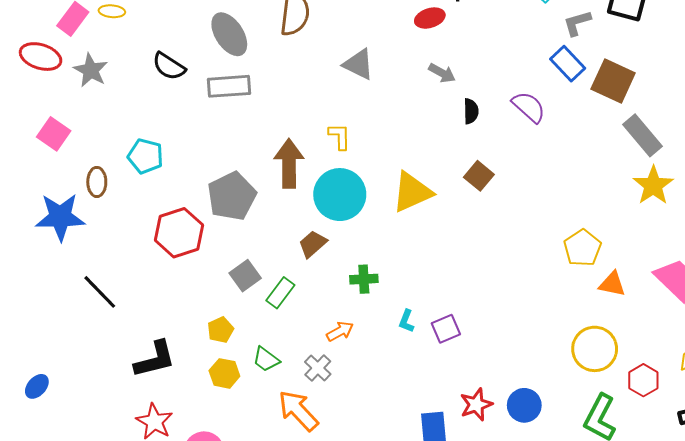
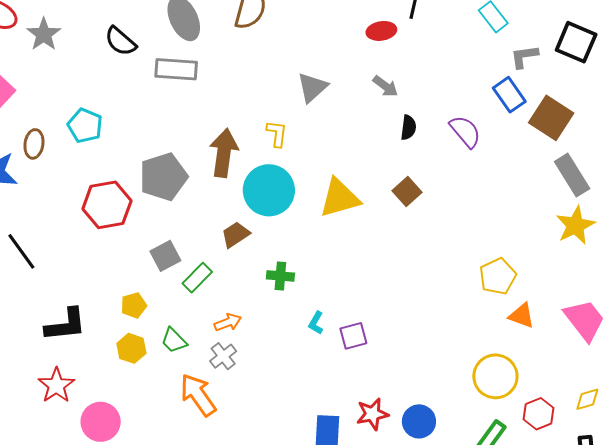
gray triangle: (359, 64) -> (312, 87), moved, turned 44
orange arrow: (340, 331) -> (228, 322), moved

